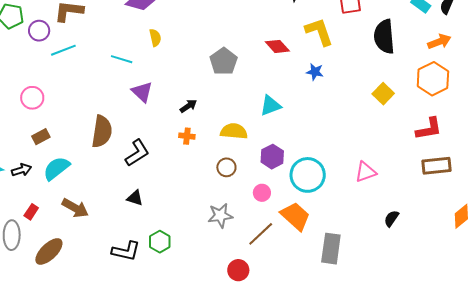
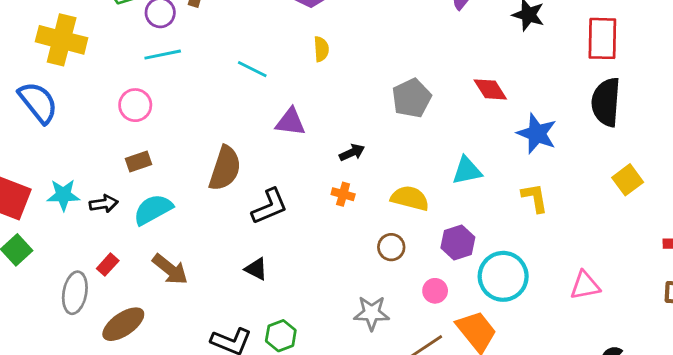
yellow L-shape: (319, 32) -> (535, 198), moved, size x0.7
black semicircle: (384, 37) -> (606, 102), moved
cyan line: (63, 50) -> (163, 55), moved
cyan line: (122, 59) -> (252, 69), moved
blue star: (315, 72) -> (537, 134), size x1.6
purple triangle: (142, 92) -> (290, 122), turned -45

